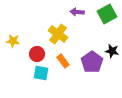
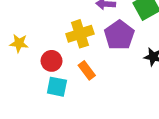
yellow cross: (58, 34) -> (80, 34), turned 36
purple pentagon: (92, 62) -> (119, 35), moved

